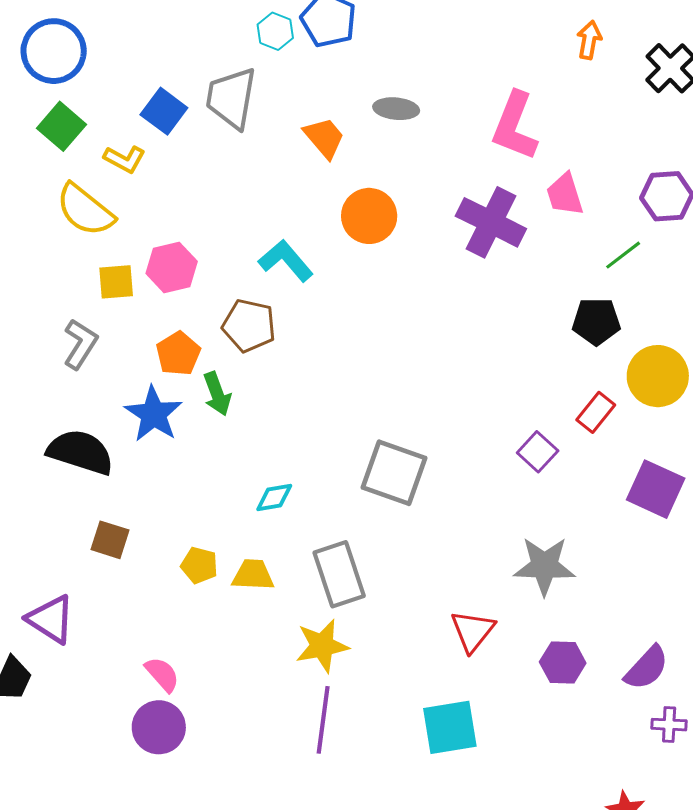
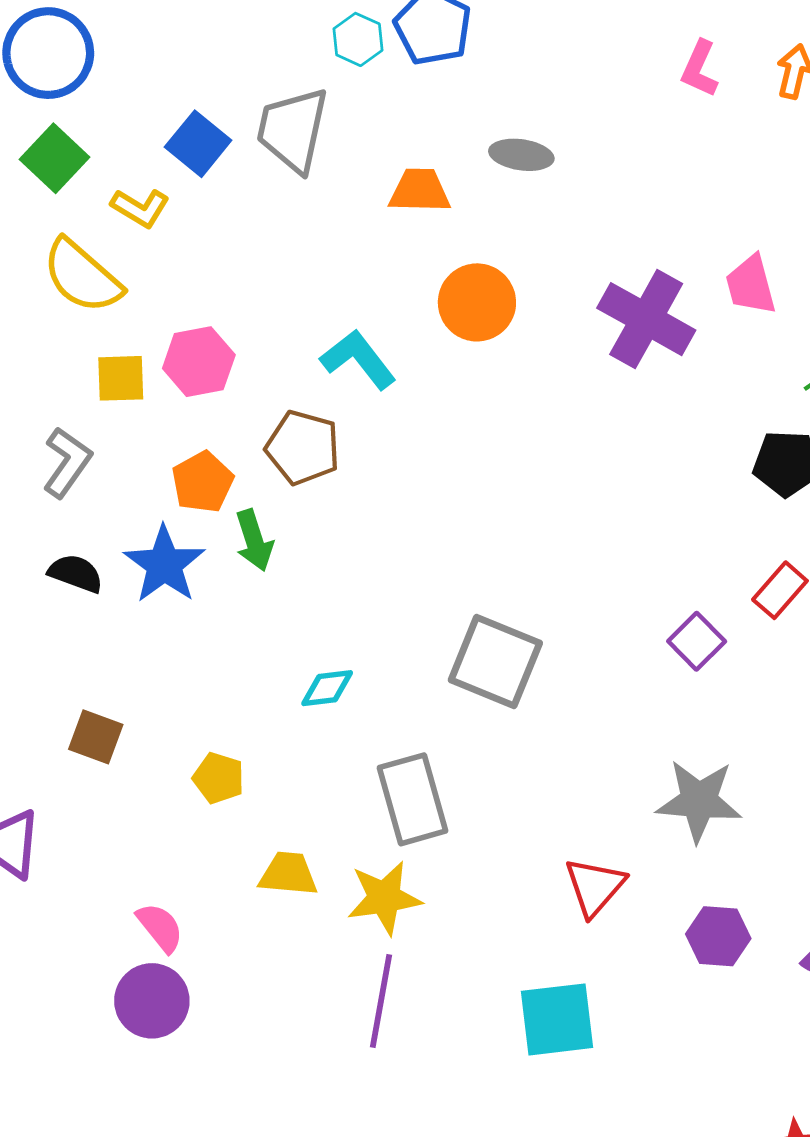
pink L-shape: (515, 126) -> (700, 69), moved, size x0.6
orange trapezoid: (324, 138) -> (420, 191), turned -51
black semicircle: (80, 452) -> (76, 573), moved, size x0.6
yellow trapezoid: (253, 575) -> (288, 874), moved

